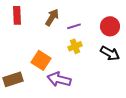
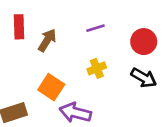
brown arrow: (52, 17) -> (47, 40), moved
purple line: (74, 26) -> (95, 28), moved

